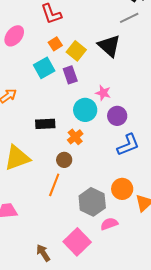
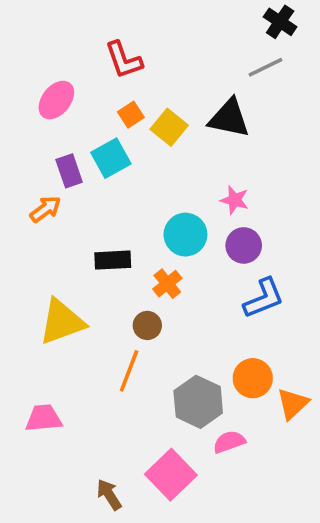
black triangle: (109, 46) -> (229, 118), turned -30
purple rectangle: (70, 75) -> (69, 171), moved
pink star: (103, 93) -> (235, 200), moved

